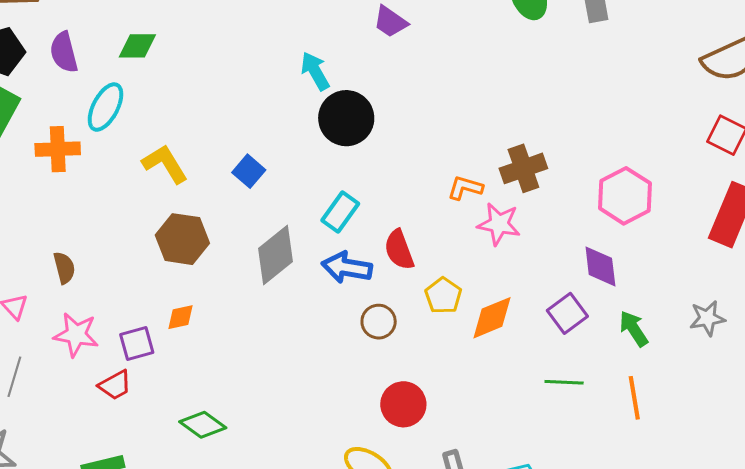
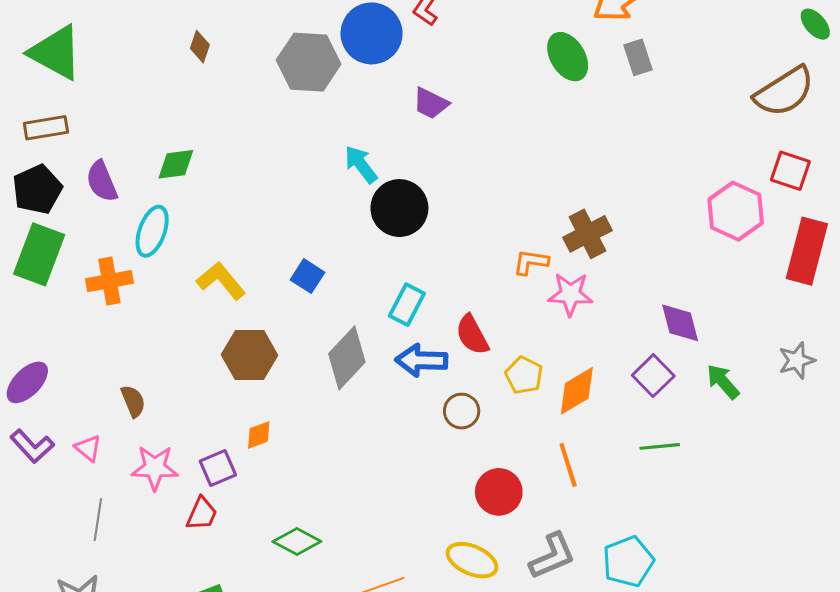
pink hexagon: (625, 196) -> (736, 211), moved
red trapezoid: (115, 385) -> (202, 514), turned -30
orange line: (634, 398) -> (568, 465), moved

